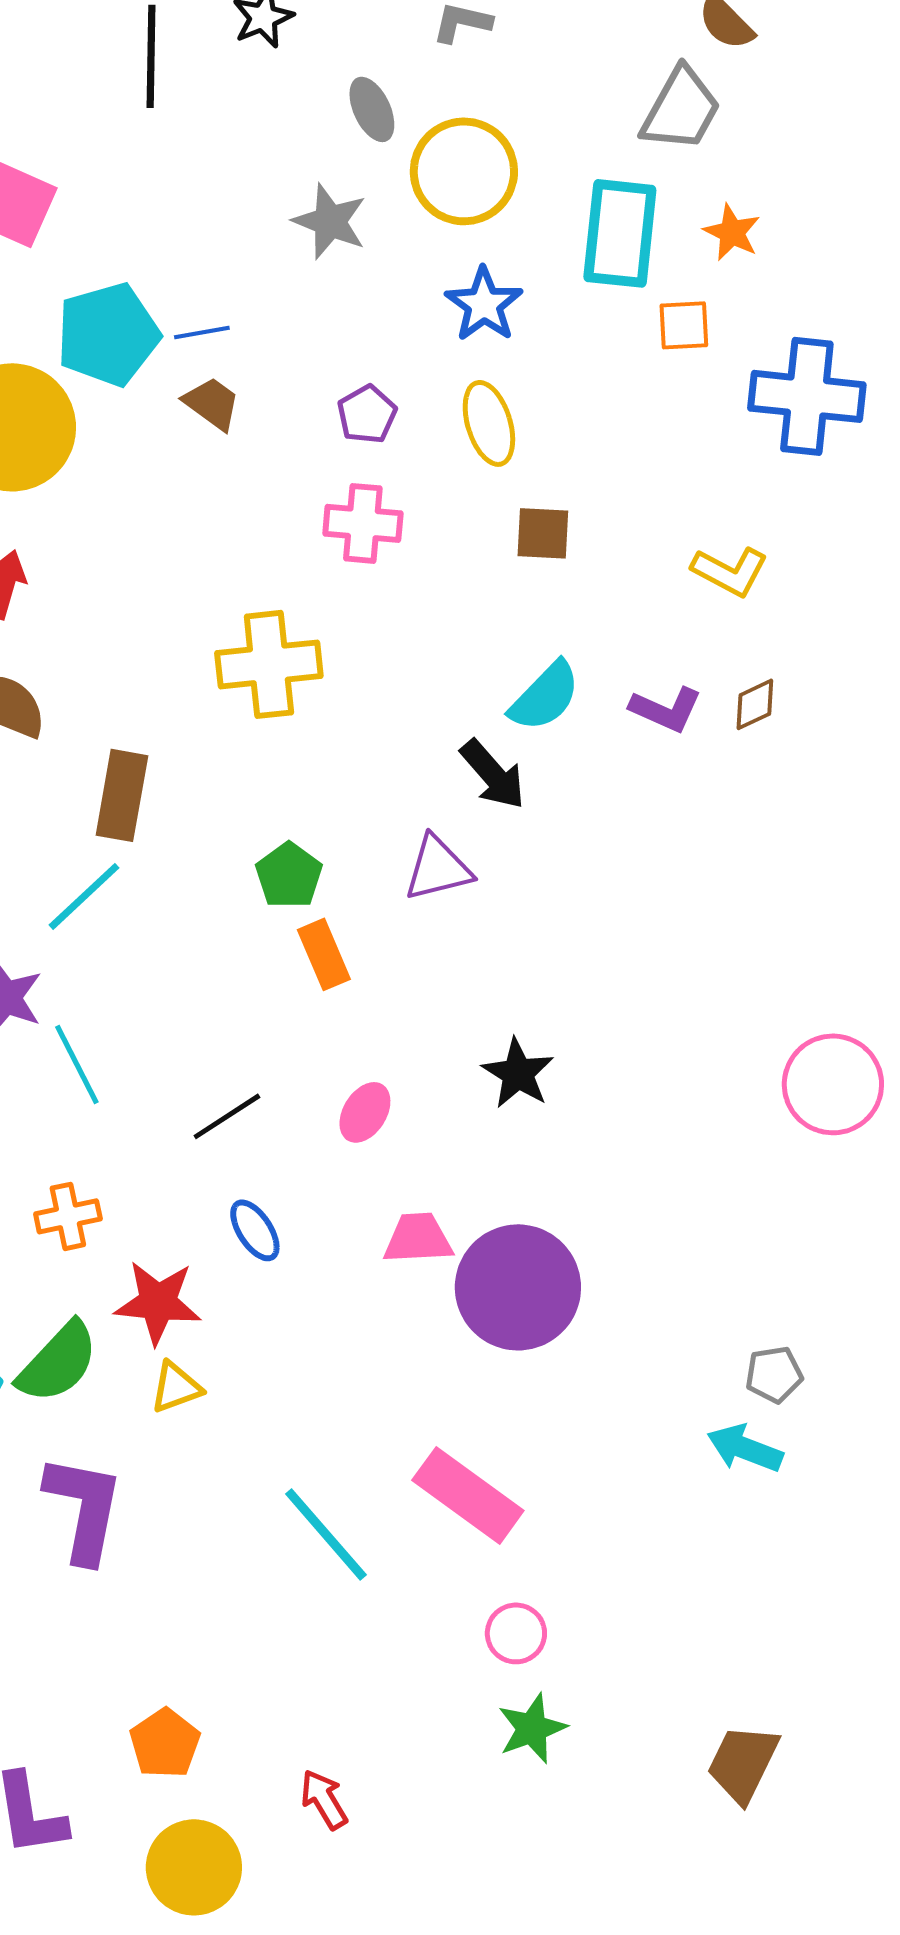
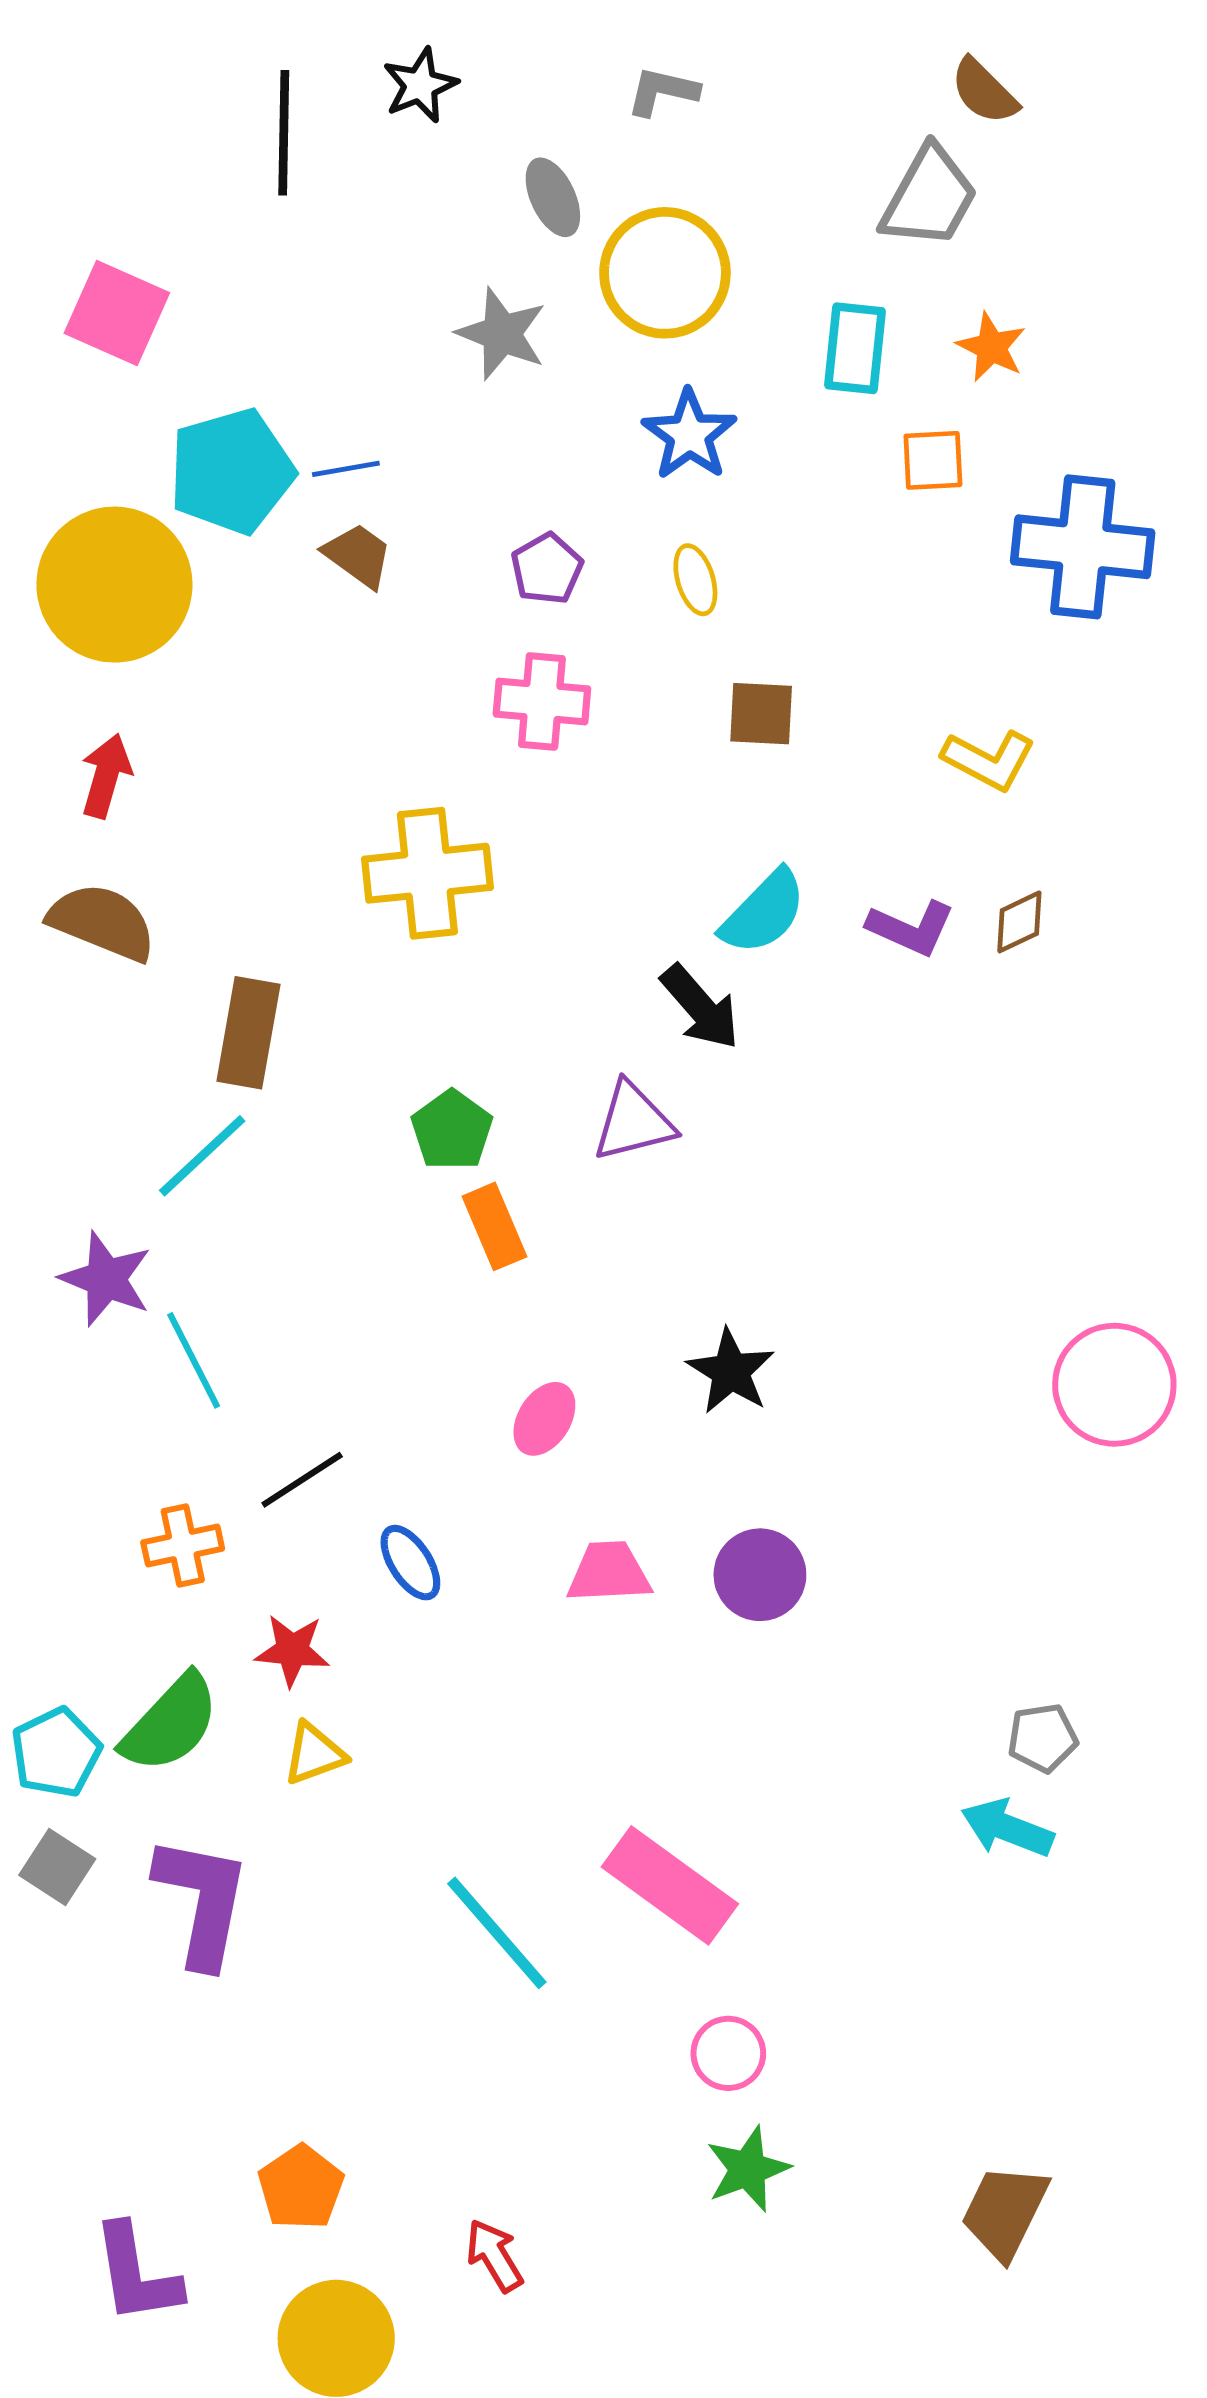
cyan rectangle: (620, 233) -> (855, 348), size x0.7
yellow ellipse: (489, 423) -> (695, 580), size x0.7
black line: (227, 1116) -> (302, 1480), moved
purple circle: (518, 1287) -> (760, 1575), moved, size x0.6
red star: (158, 1302) -> (292, 1650), size x0.7

